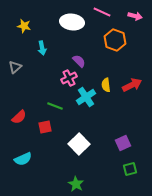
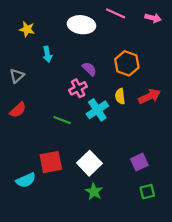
orange hexagon: (115, 40) -> (127, 63), moved
red semicircle: (19, 117) -> (18, 110), moved
red square: (45, 127) -> (51, 162), moved, size x1.5
green star: (76, 184) -> (94, 192), moved

